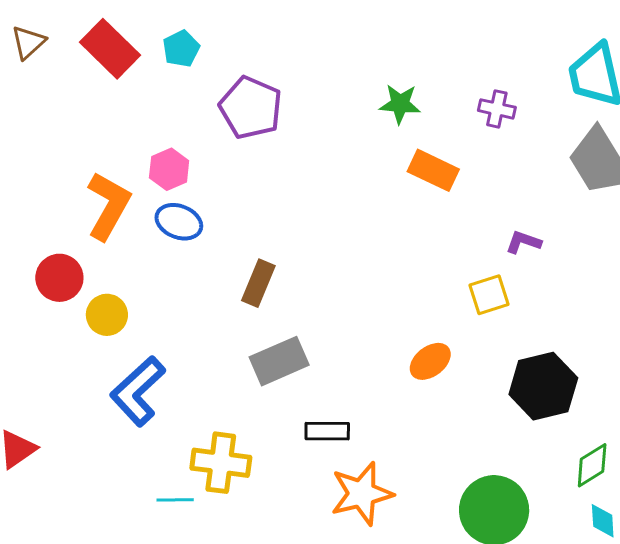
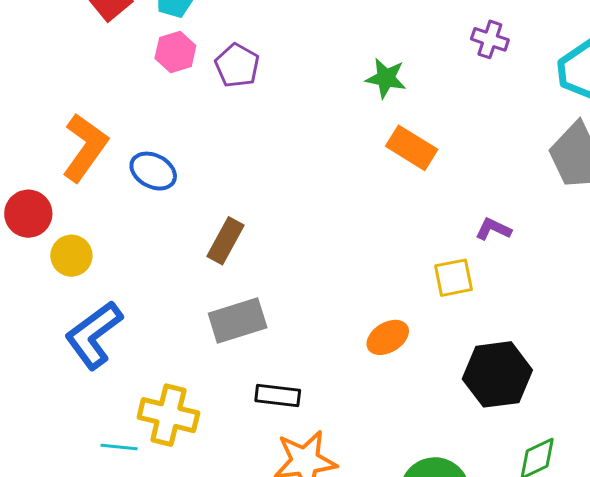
purple pentagon: (251, 108) -> (237, 66), size x0.7
purple cross: (497, 109) -> (490, 39), moved
pink hexagon: (169, 169) -> (175, 52), moved

